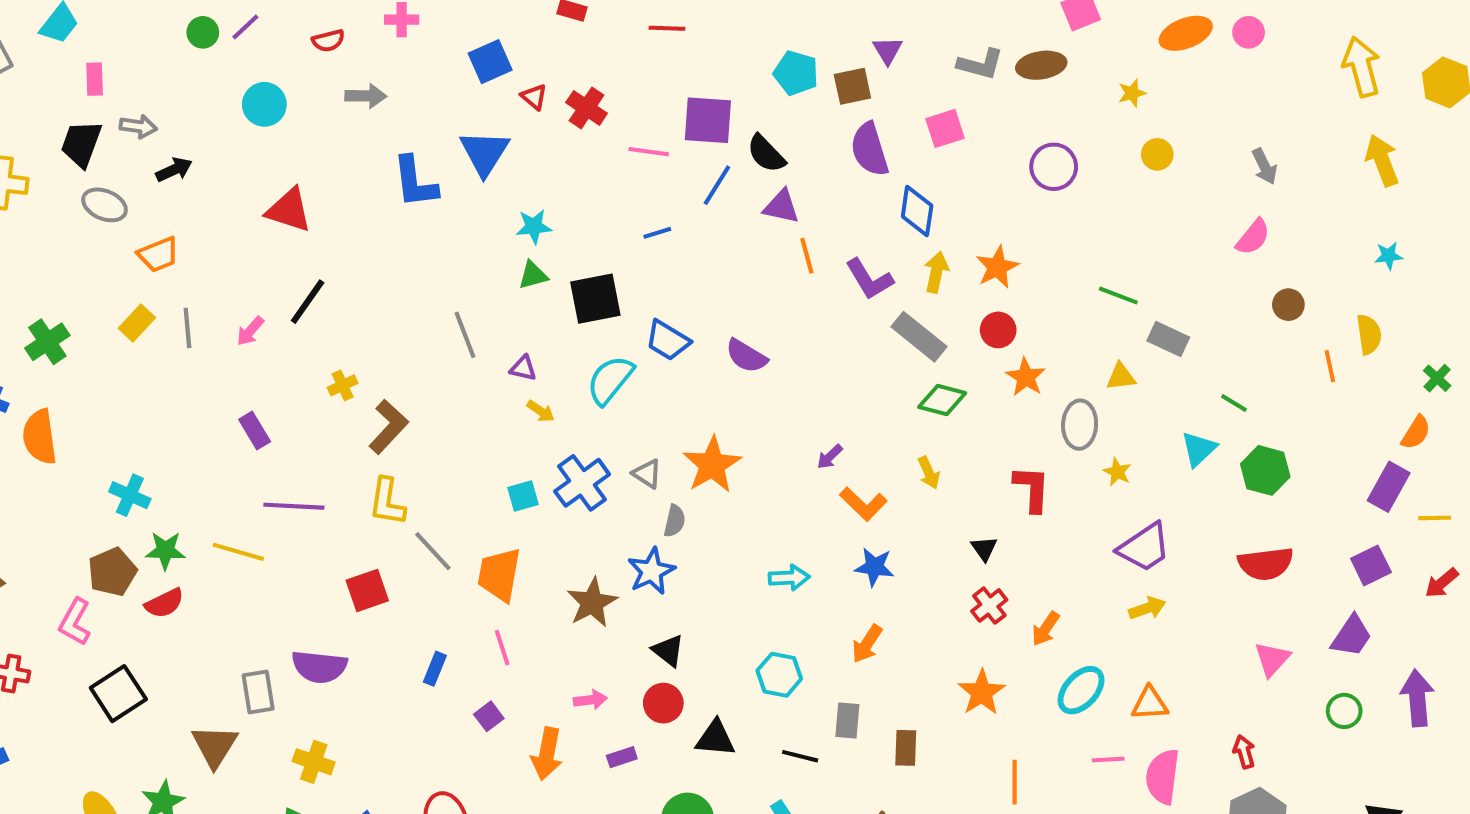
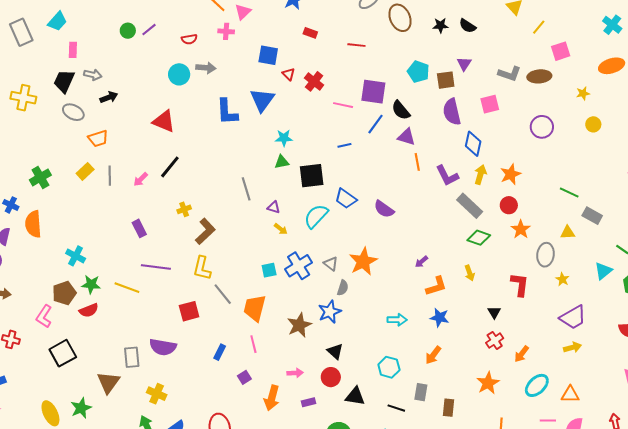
blue square: (490, 62) -> (268, 55), turned 30
cyan circle: (264, 104) -> (179, 74), moved
orange L-shape: (863, 504) -> (436, 286), turned -65

